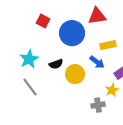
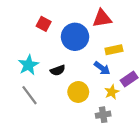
yellow circle: (75, 74) -> (78, 92), moved
yellow star: (112, 90) -> (112, 92), moved

